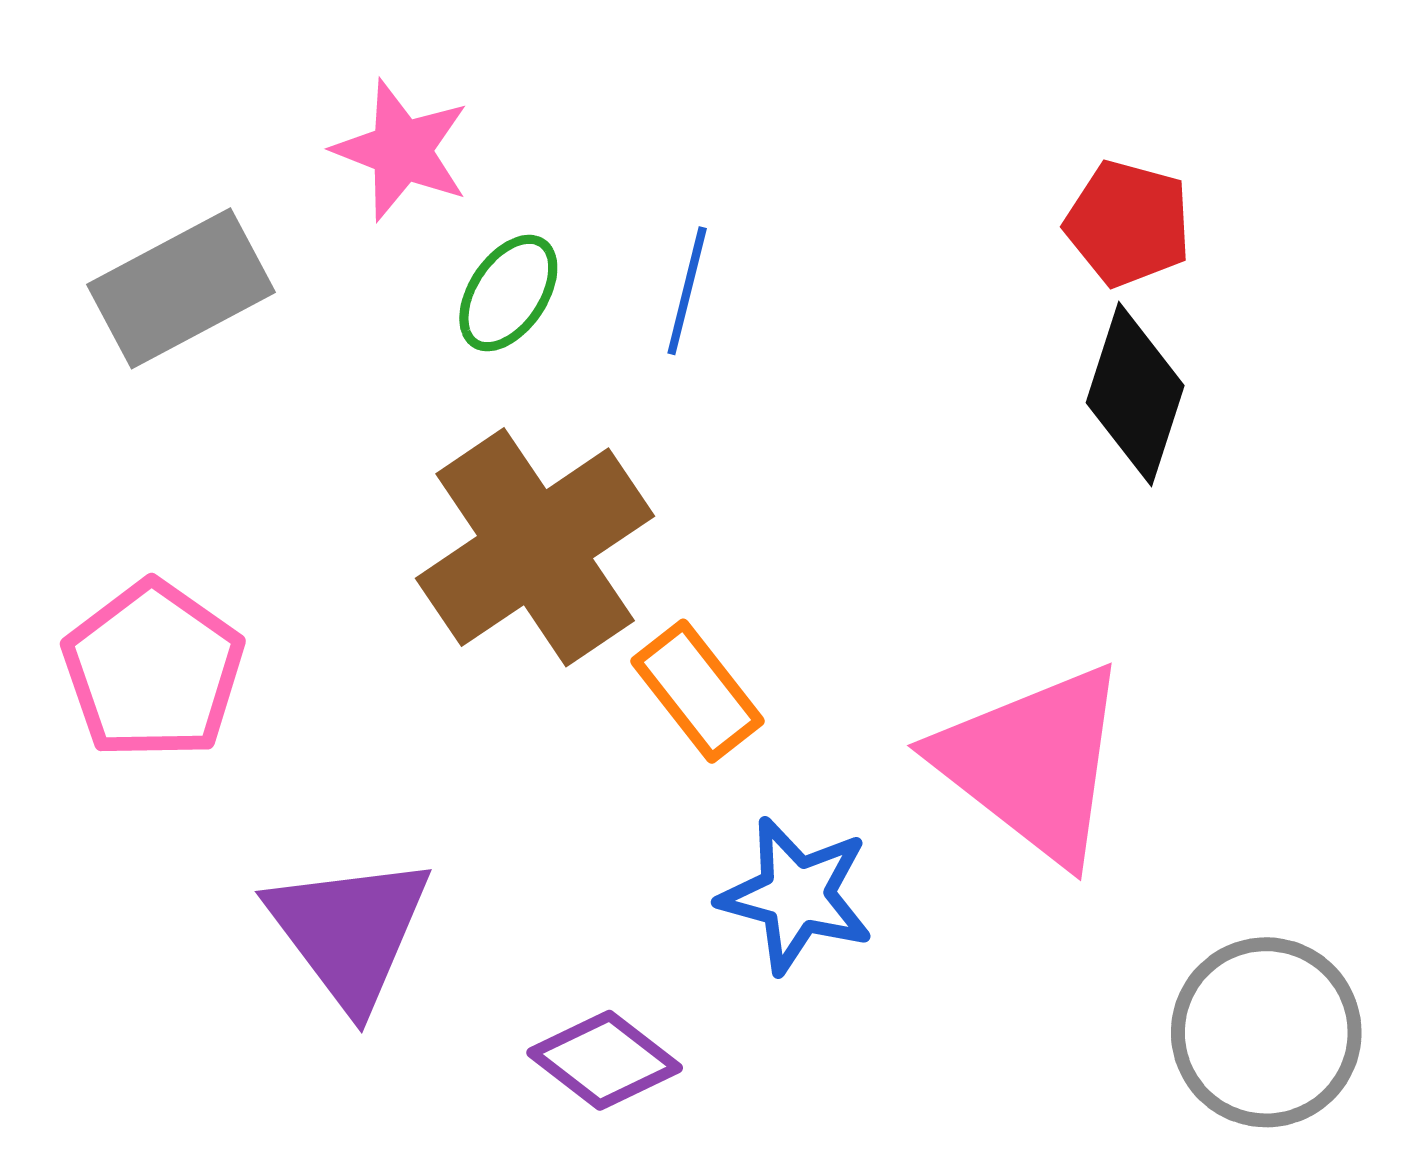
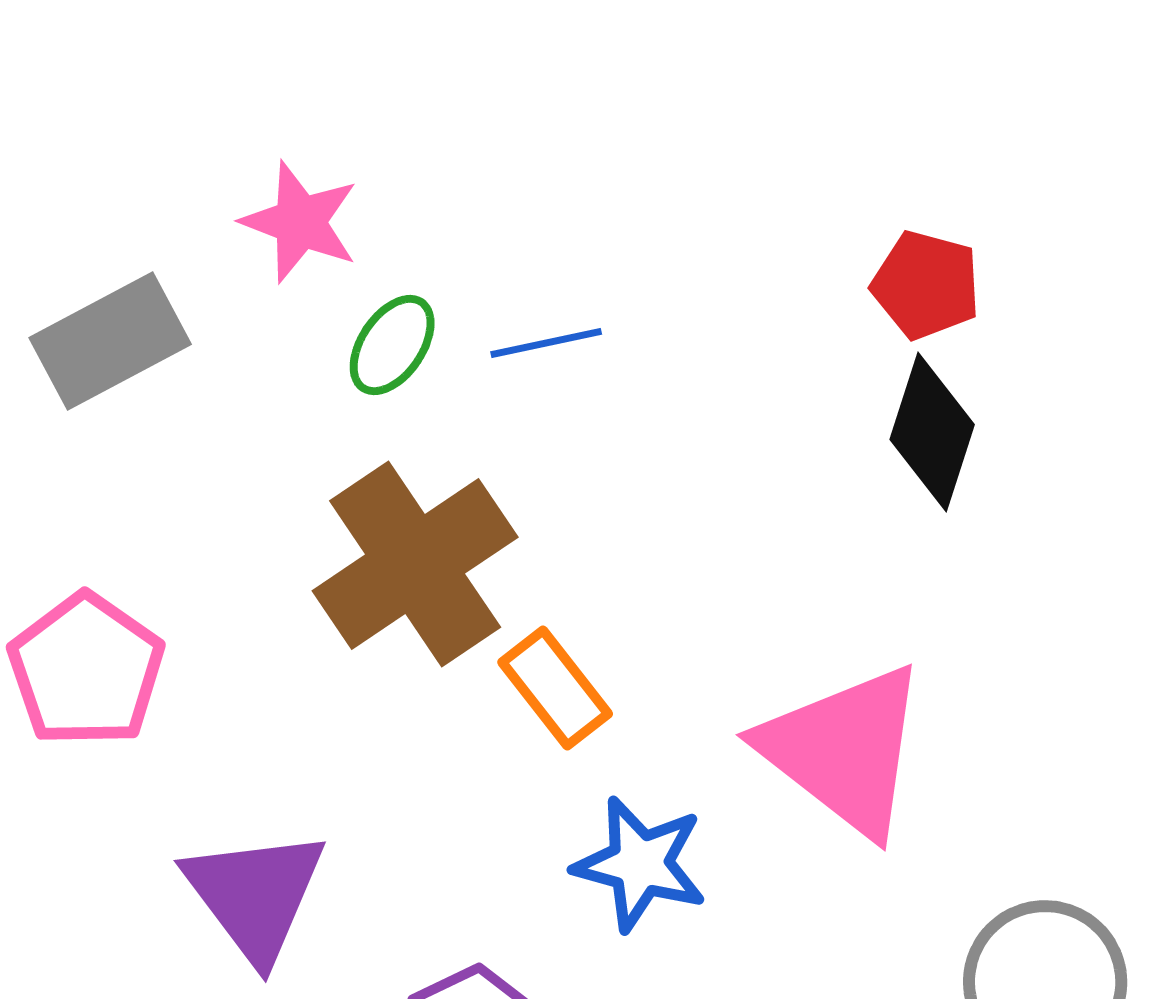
blue line: (687, 291) -> (546, 343), turned 64

